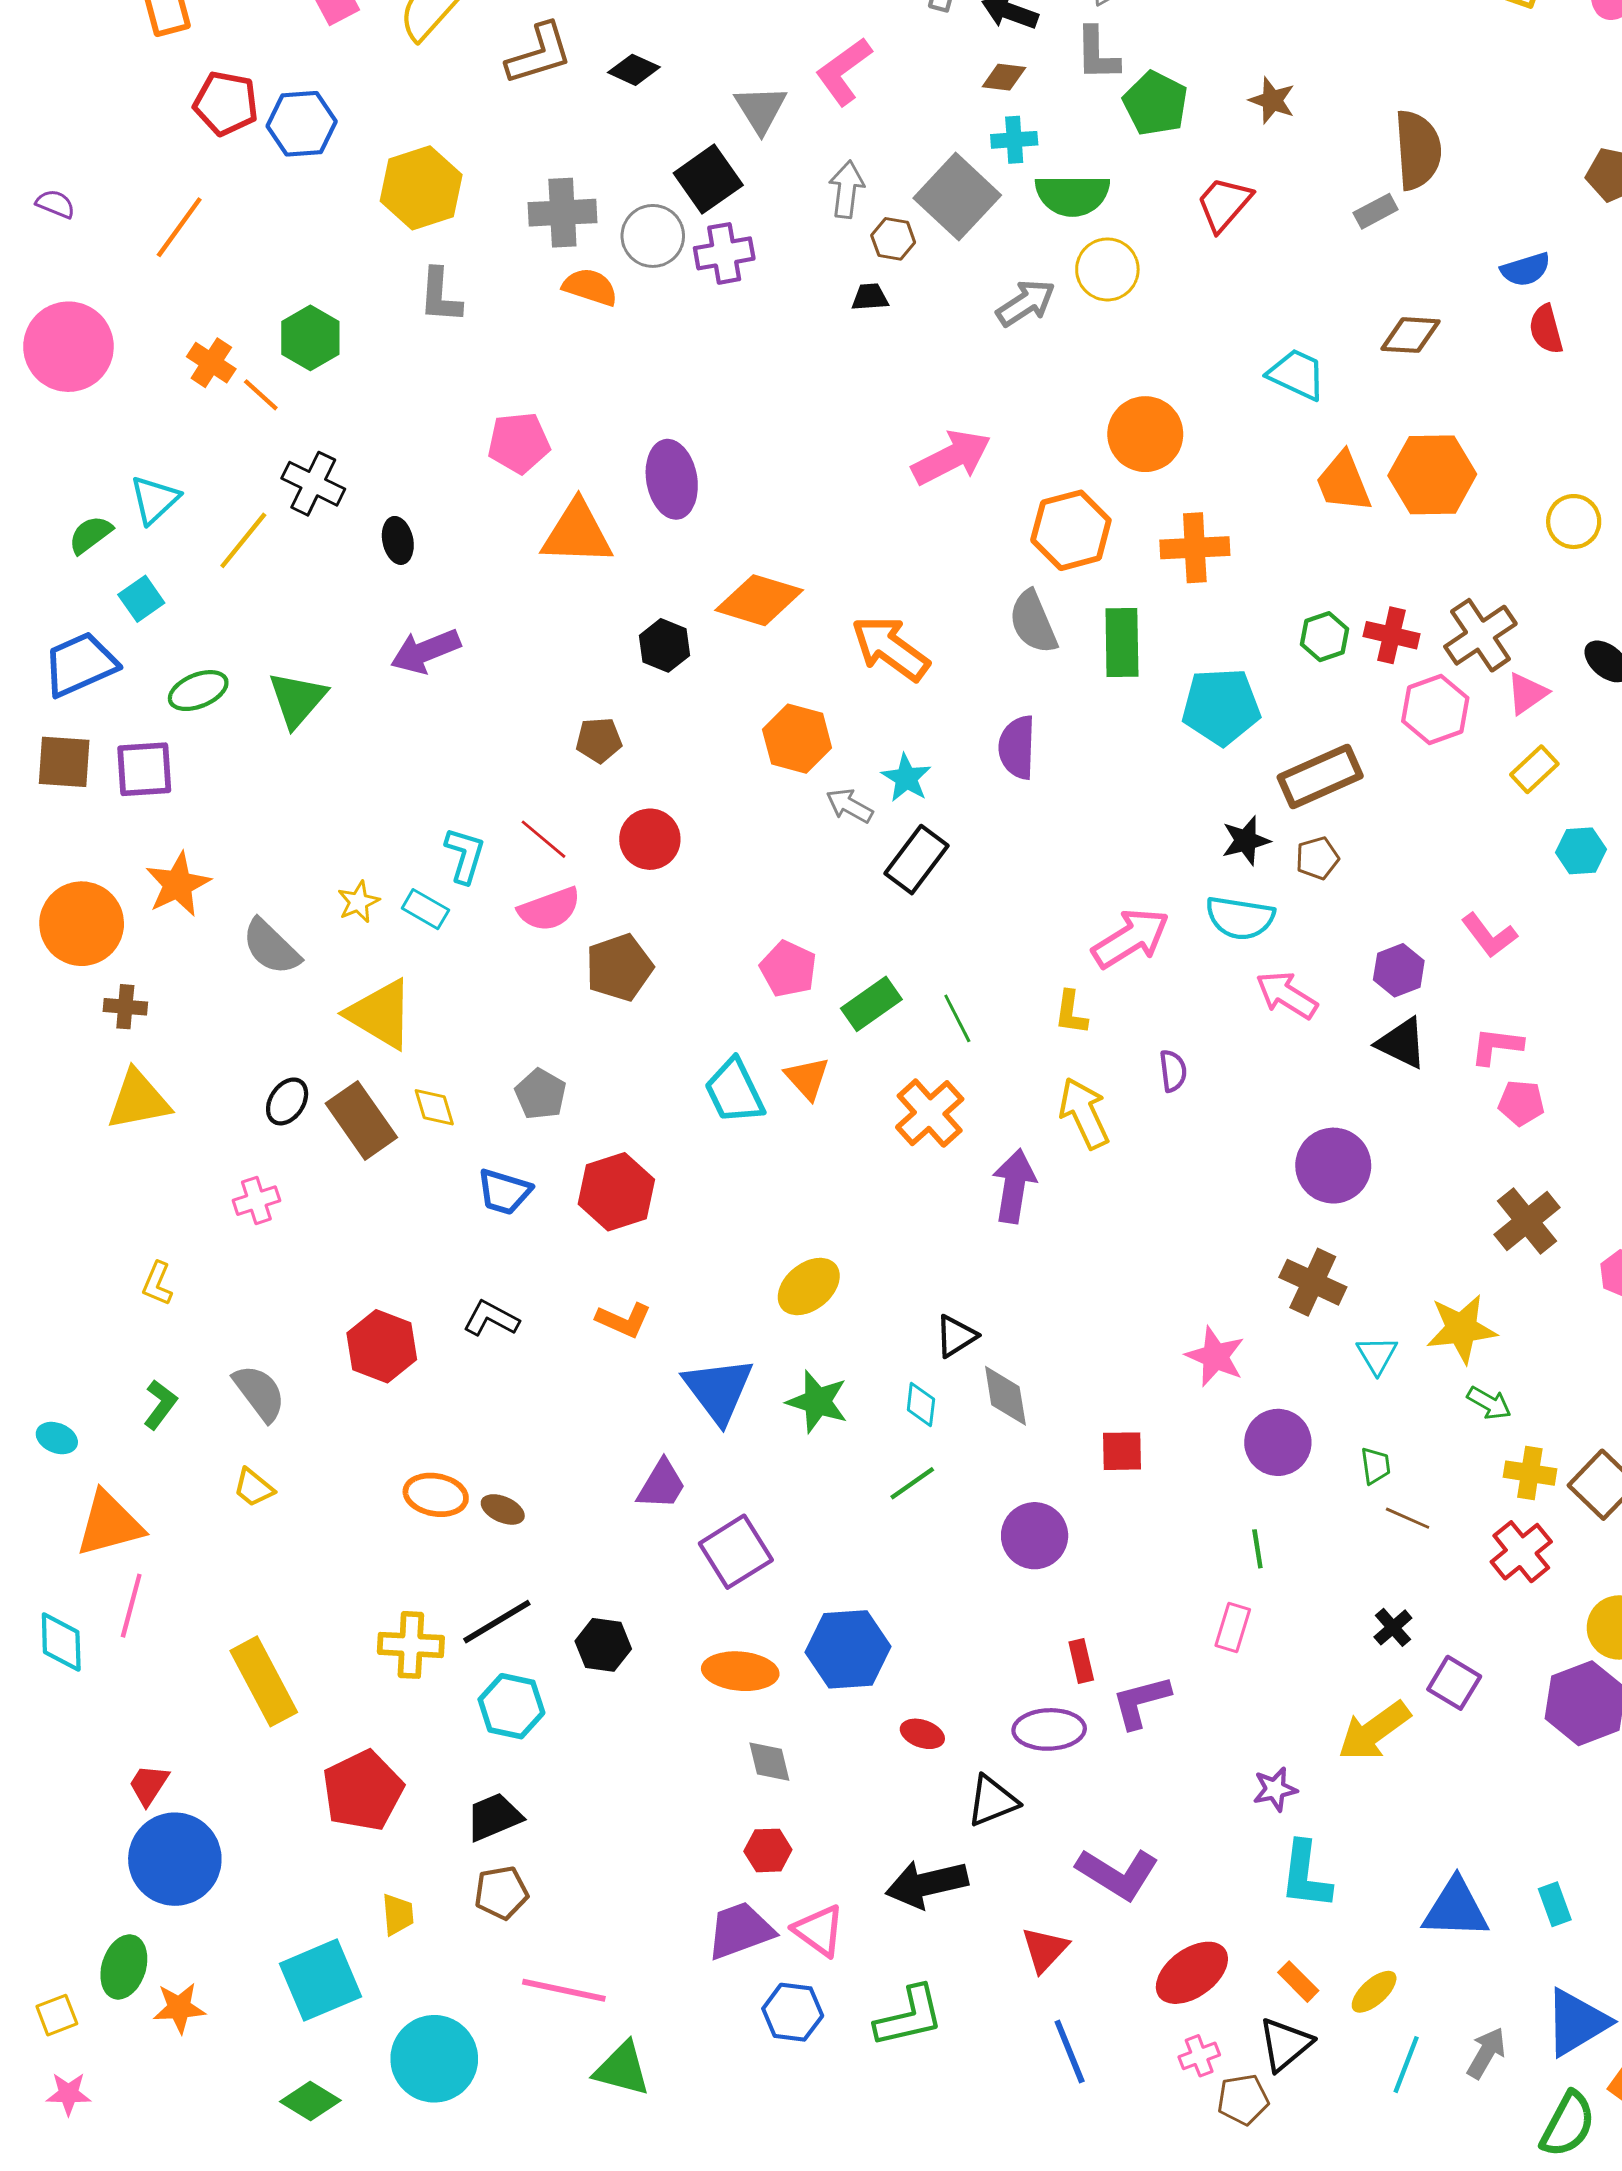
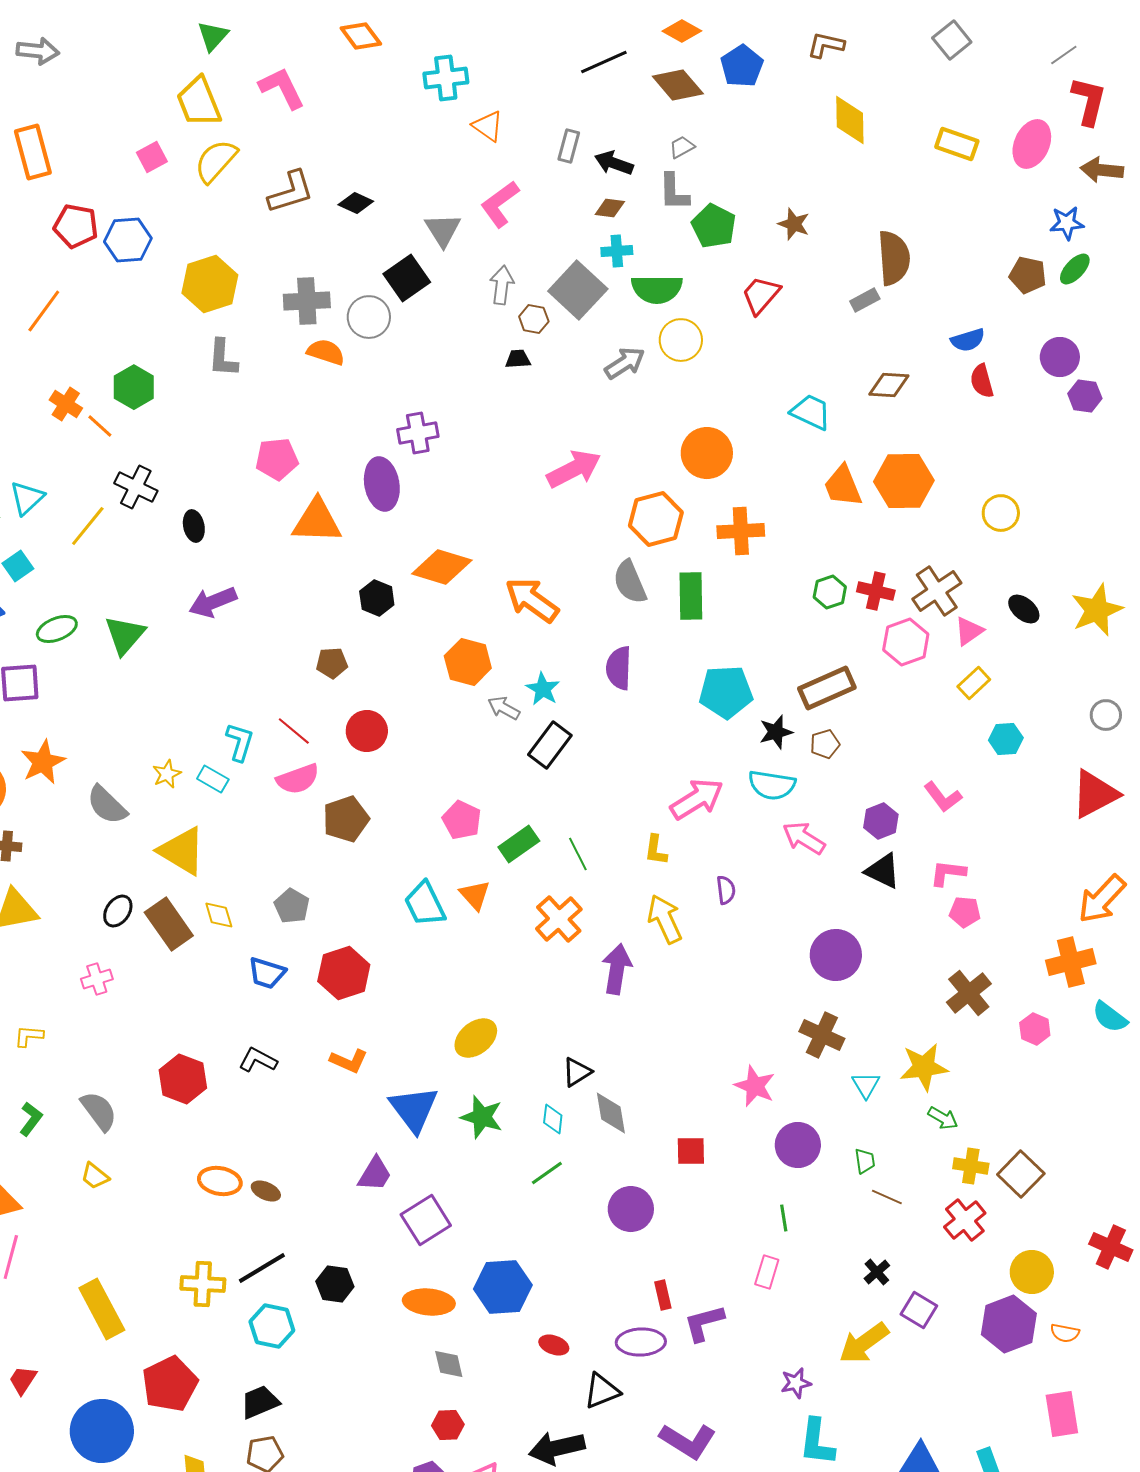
purple cross: (724, 253) -> (418, 433), moved
cyan pentagon: (1221, 707) -> (726, 692), moved
yellow L-shape: (157, 1284) -> (29, 1036), turned 72
blue circle: (175, 1859) -> (102, 1431), moved

